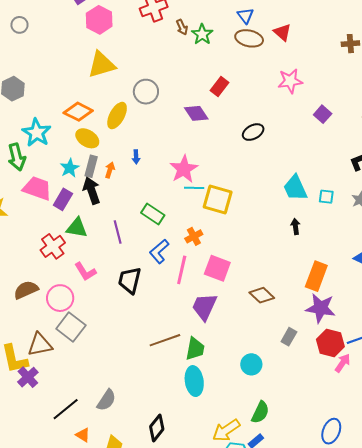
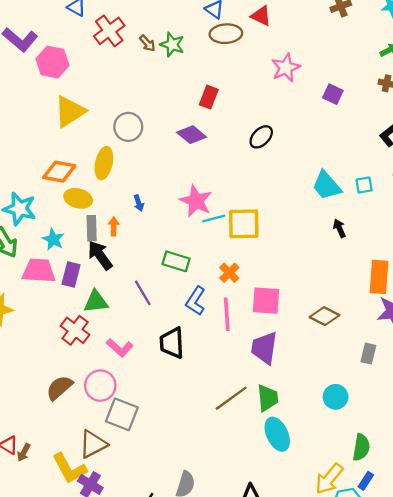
cyan star: (70, 168) -> (53, 239), moved

